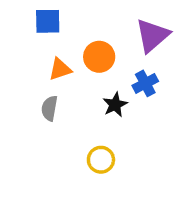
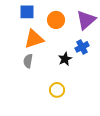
orange circle: (99, 57) -> (56, 20), moved
orange triangle: (60, 69) -> (34, 39), size x1.5

